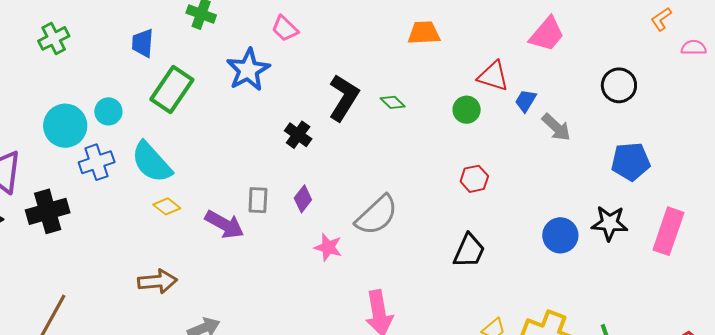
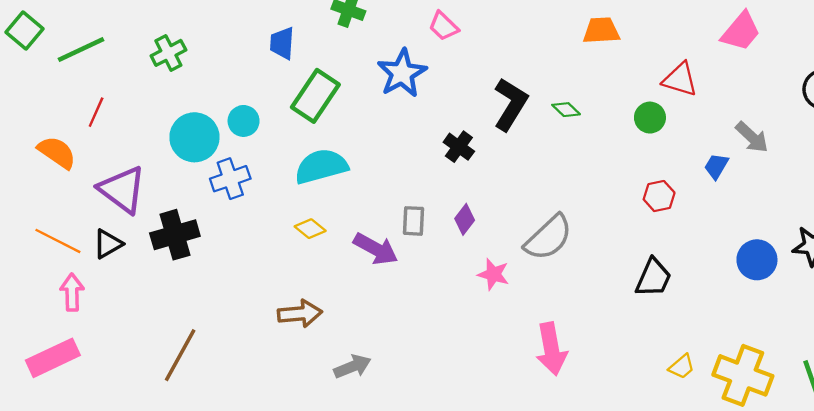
green cross: (54, 38) -> (168, 53), moved
blue trapezoid: (526, 101) -> (716, 166), moved
cyan semicircle: (152, 162) -> (321, 166), moved, turned 117

